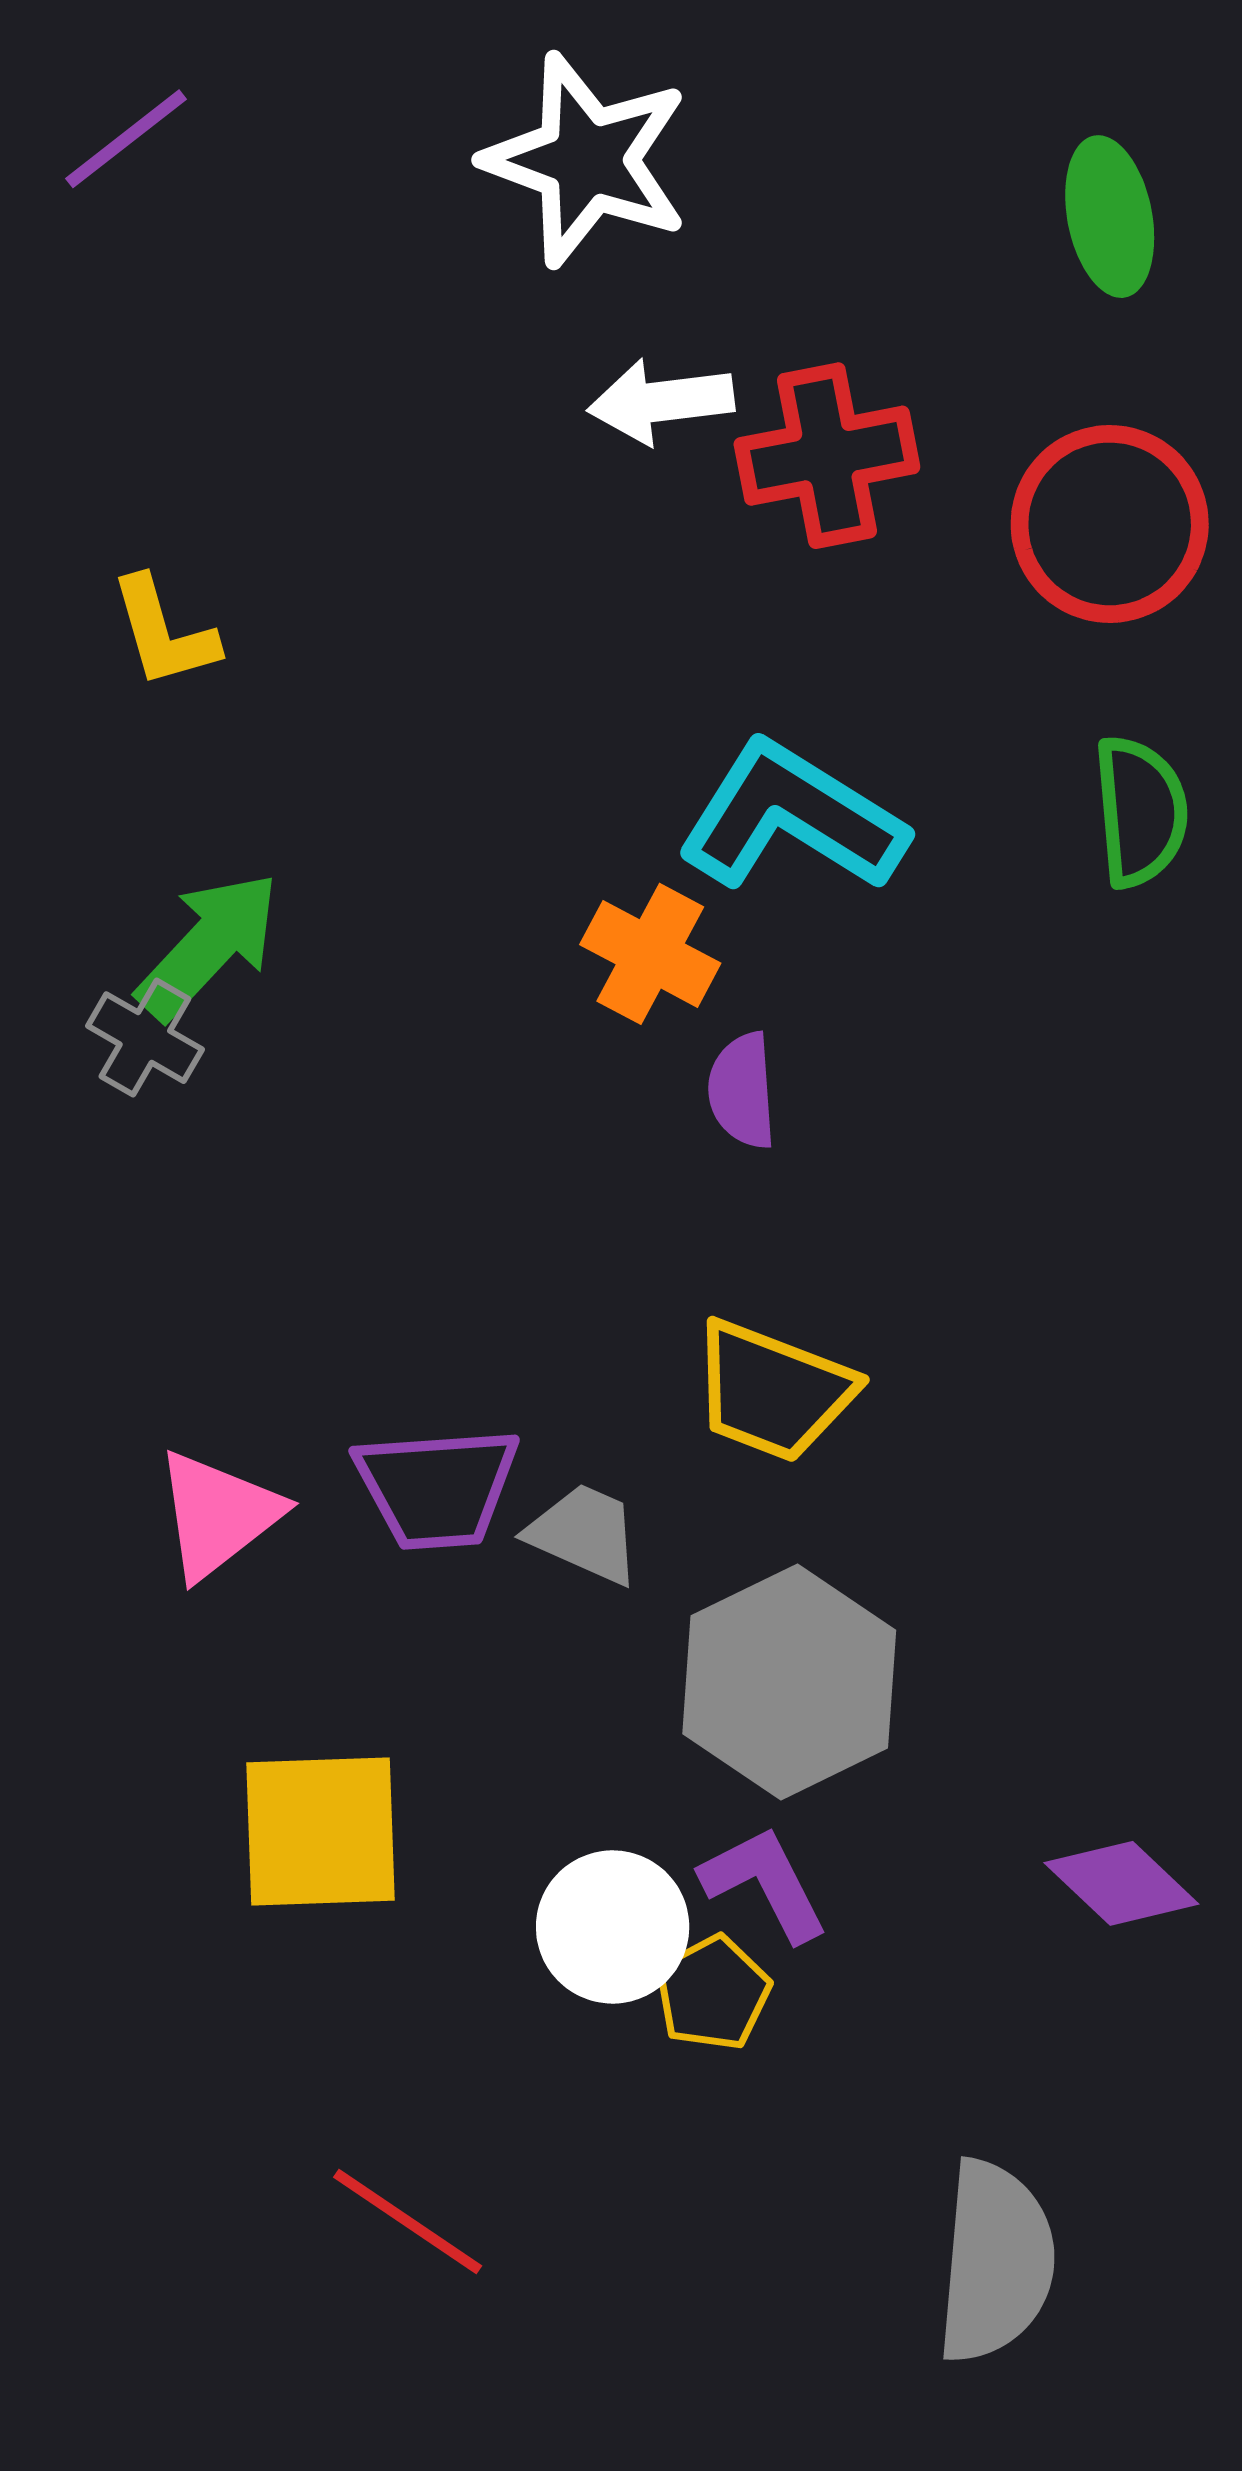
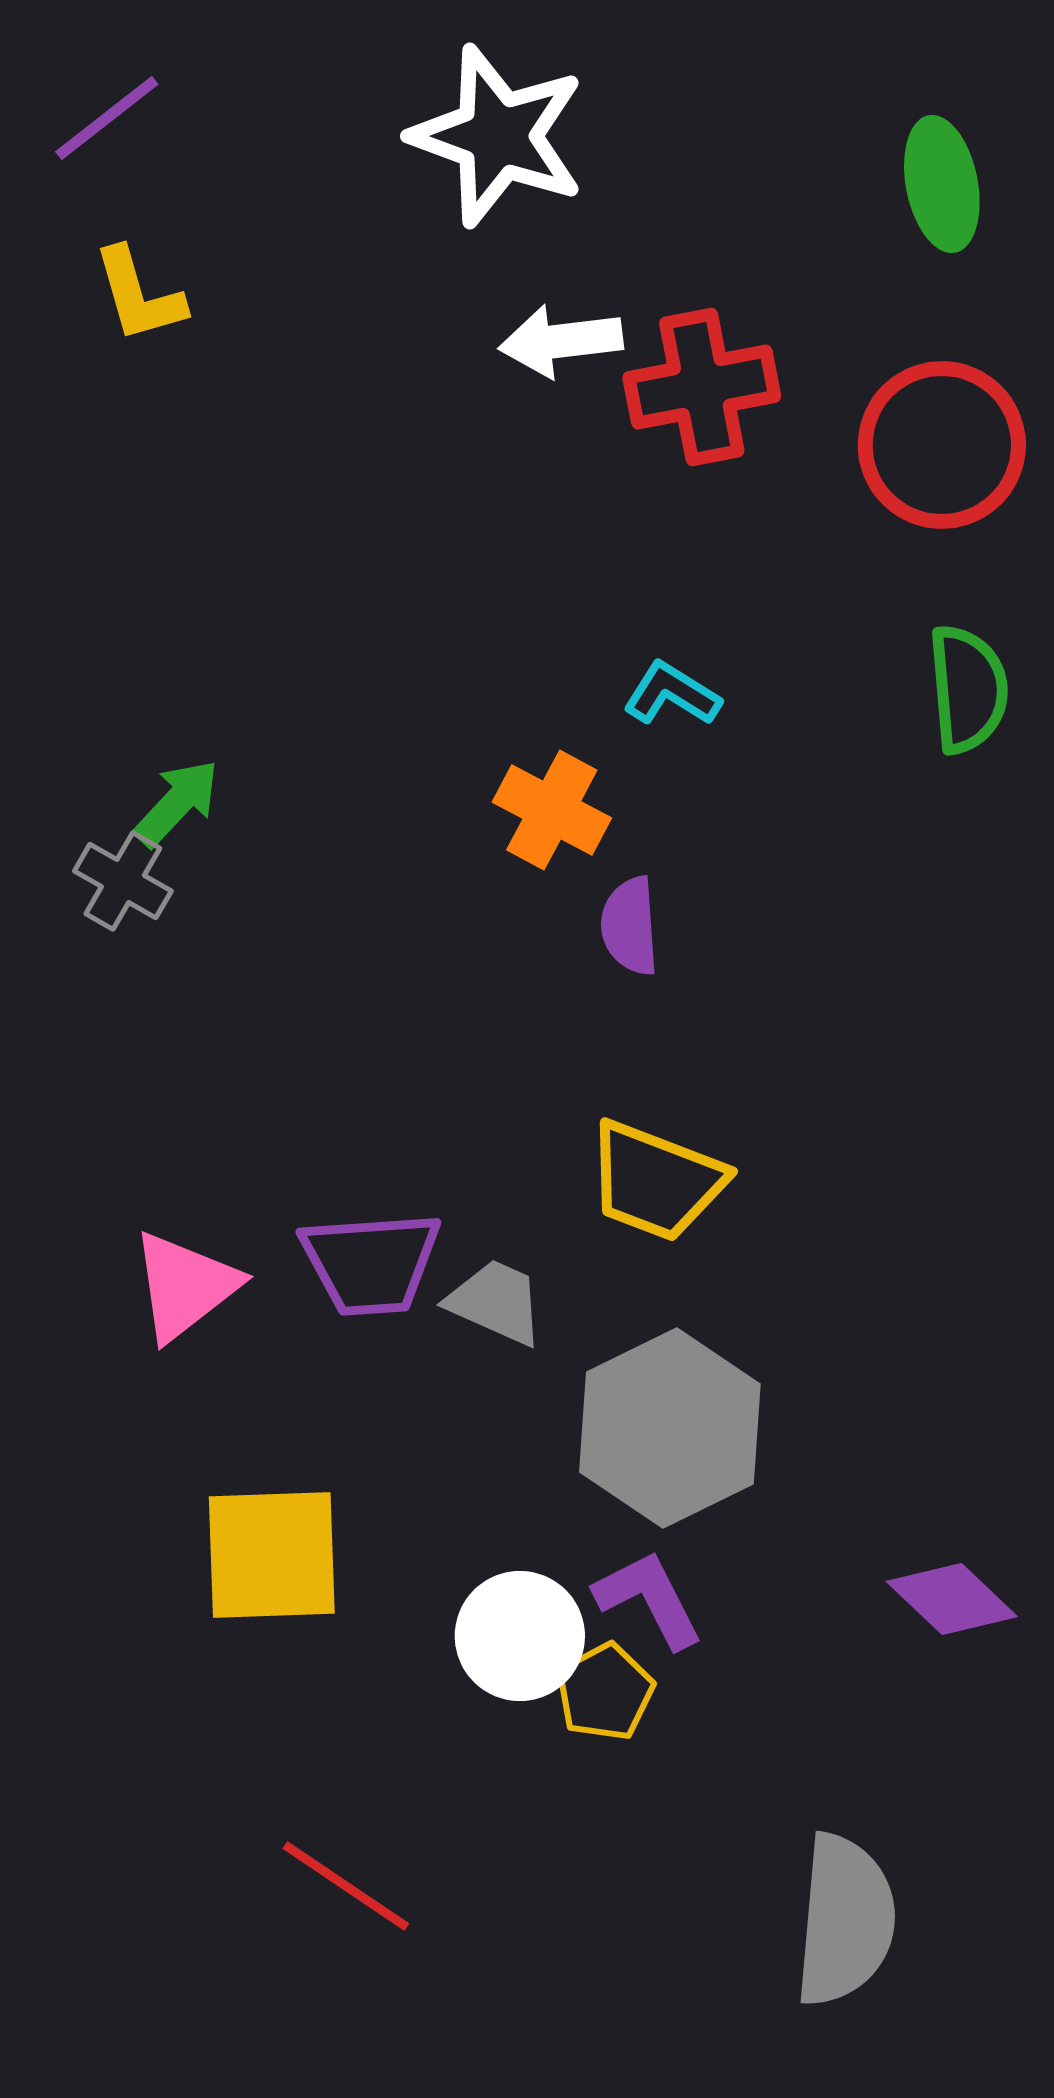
yellow L-shape: (164, 632) -> (139, 295), moved
cyan L-shape: (792, 817) -> (672, 694), size x0.5
green arrow: (209, 946) -> (177, 803), size x0.7

